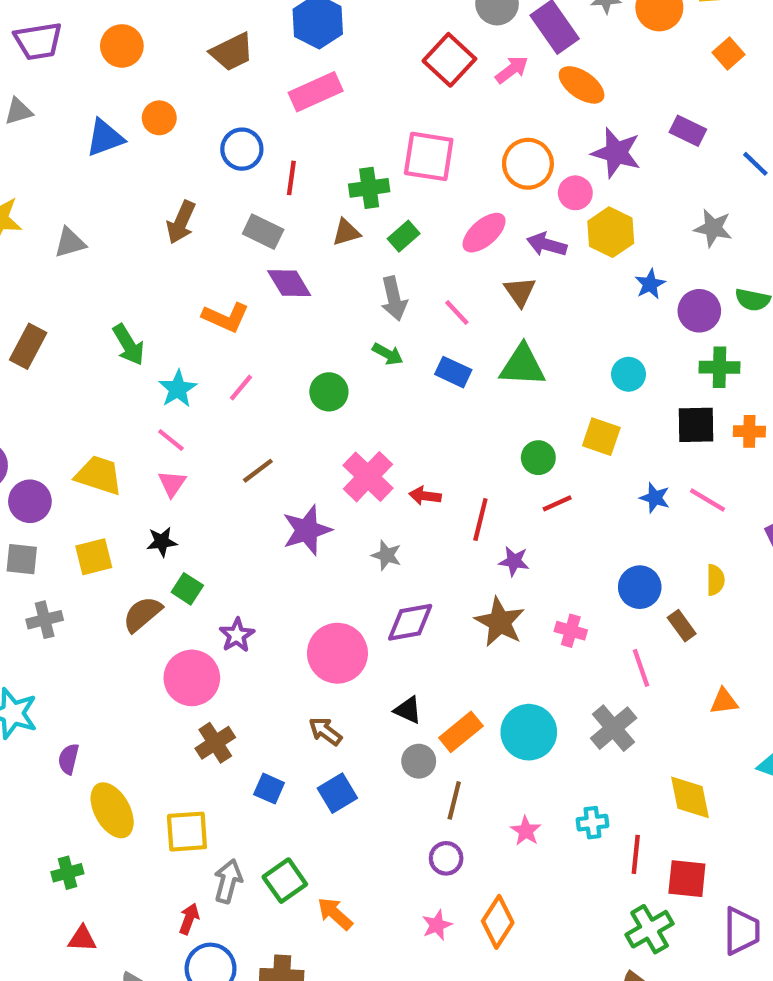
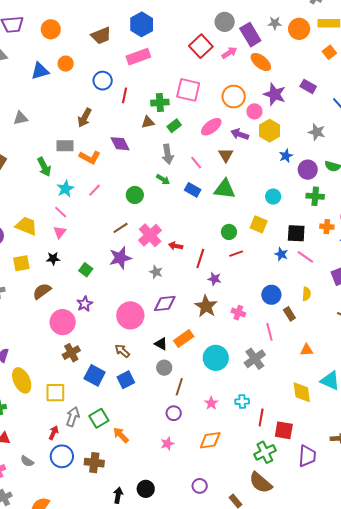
brown arrow: (181, 222) -> (85, 118), moved
gray rectangle: (263, 232) -> (65, 146), moved, turned -30
black square: (696, 425) -> (296, 233), moved
brown line: (258, 471) -> (121, 228), moved
green square: (187, 589) -> (86, 270), moved
orange rectangle: (461, 732) -> (184, 339), moved
blue square: (269, 789) -> (95, 375), size x1.5
yellow diamond: (690, 797) -> (302, 392), moved
orange diamond: (498, 922) -> (210, 440), moved, turned 45

